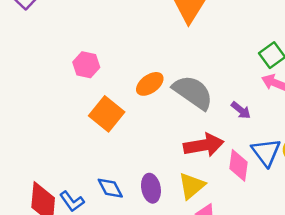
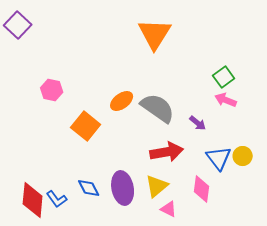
pink hexagon: (86, 65) -> (52, 90), moved
pink diamond: (238, 165) -> (202, 189), moved
purple ellipse: (151, 188) -> (123, 188), size x1.4

